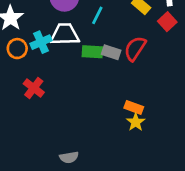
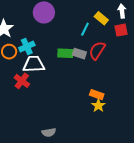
cyan line: (97, 15) -> (85, 29), moved
red square: (167, 22) -> (121, 30), turned 32
white trapezoid: (65, 34) -> (34, 64), moved

